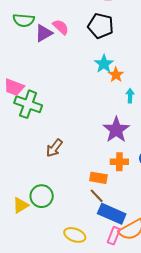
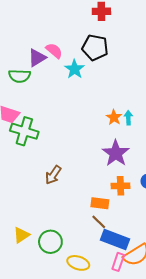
green semicircle: (24, 20) -> (19, 76), moved
cyan star: (104, 64) -> (75, 69), moved
orange star: (116, 75) -> (114, 117), moved
green circle: (42, 196) -> (50, 242), moved

